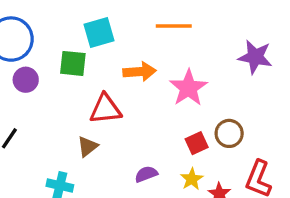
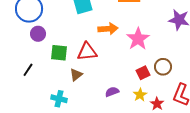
green square: (73, 63) -> (59, 53), moved

